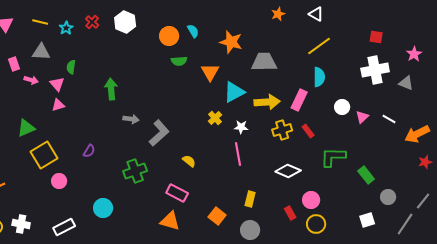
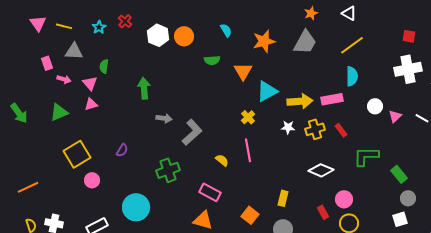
yellow line: (40, 22) -> (64, 26), moved
white hexagon: (125, 22) -> (158, 35), moved
orange circle: (169, 36) -> (184, 36), moved
orange star: (231, 42) -> (264, 41), turned -30
gray trapezoid: (264, 62) -> (305, 42), moved, turned 120
pink rectangle: (299, 100) -> (332, 99), turned 55
white star: (241, 127) -> (288, 127), moved
green triangle: (26, 128) -> (59, 112), moved
pink line: (238, 154) -> (248, 150), moved
gray circle: (388, 197) -> (408, 198), moved
cyan circle: (103, 208) -> (136, 207), size x1.4

